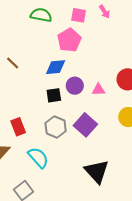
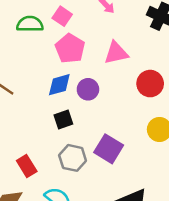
pink square: (79, 15) -> (62, 16), moved, turned 35
purple circle: (75, 86) -> (88, 89), moved
pink triangle: (98, 90) -> (116, 53), moved, size x1.5

